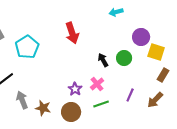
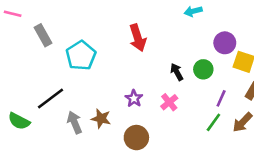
purple star: (75, 89) -> (134, 98), moved
purple line: (130, 95) -> (221, 98), moved
green line: (101, 104) -> (213, 122), moved, turned -35
brown star: (43, 108) -> (101, 119), moved

